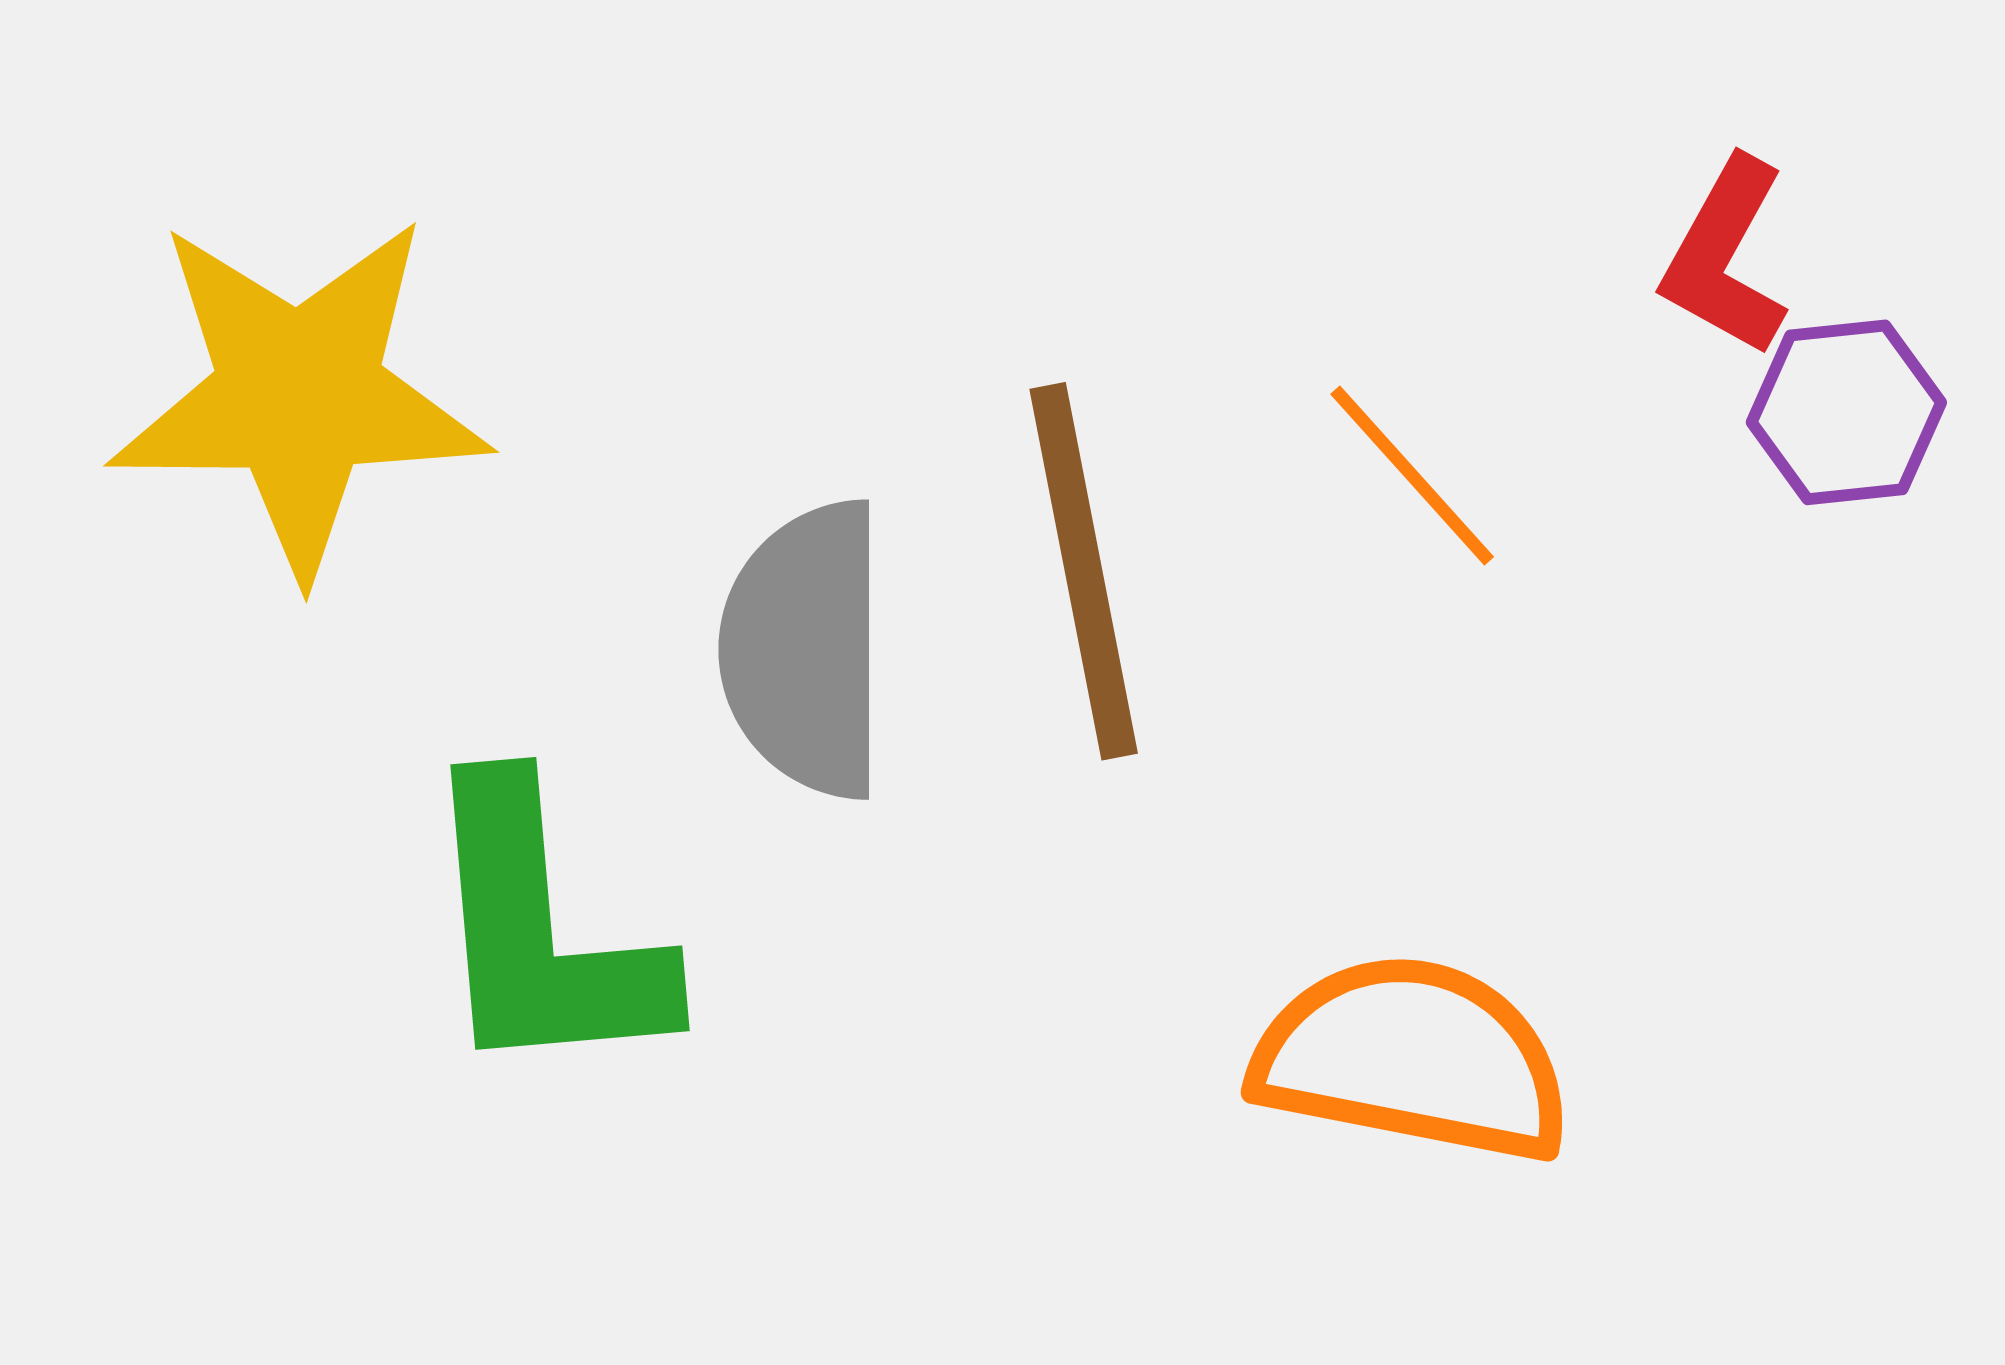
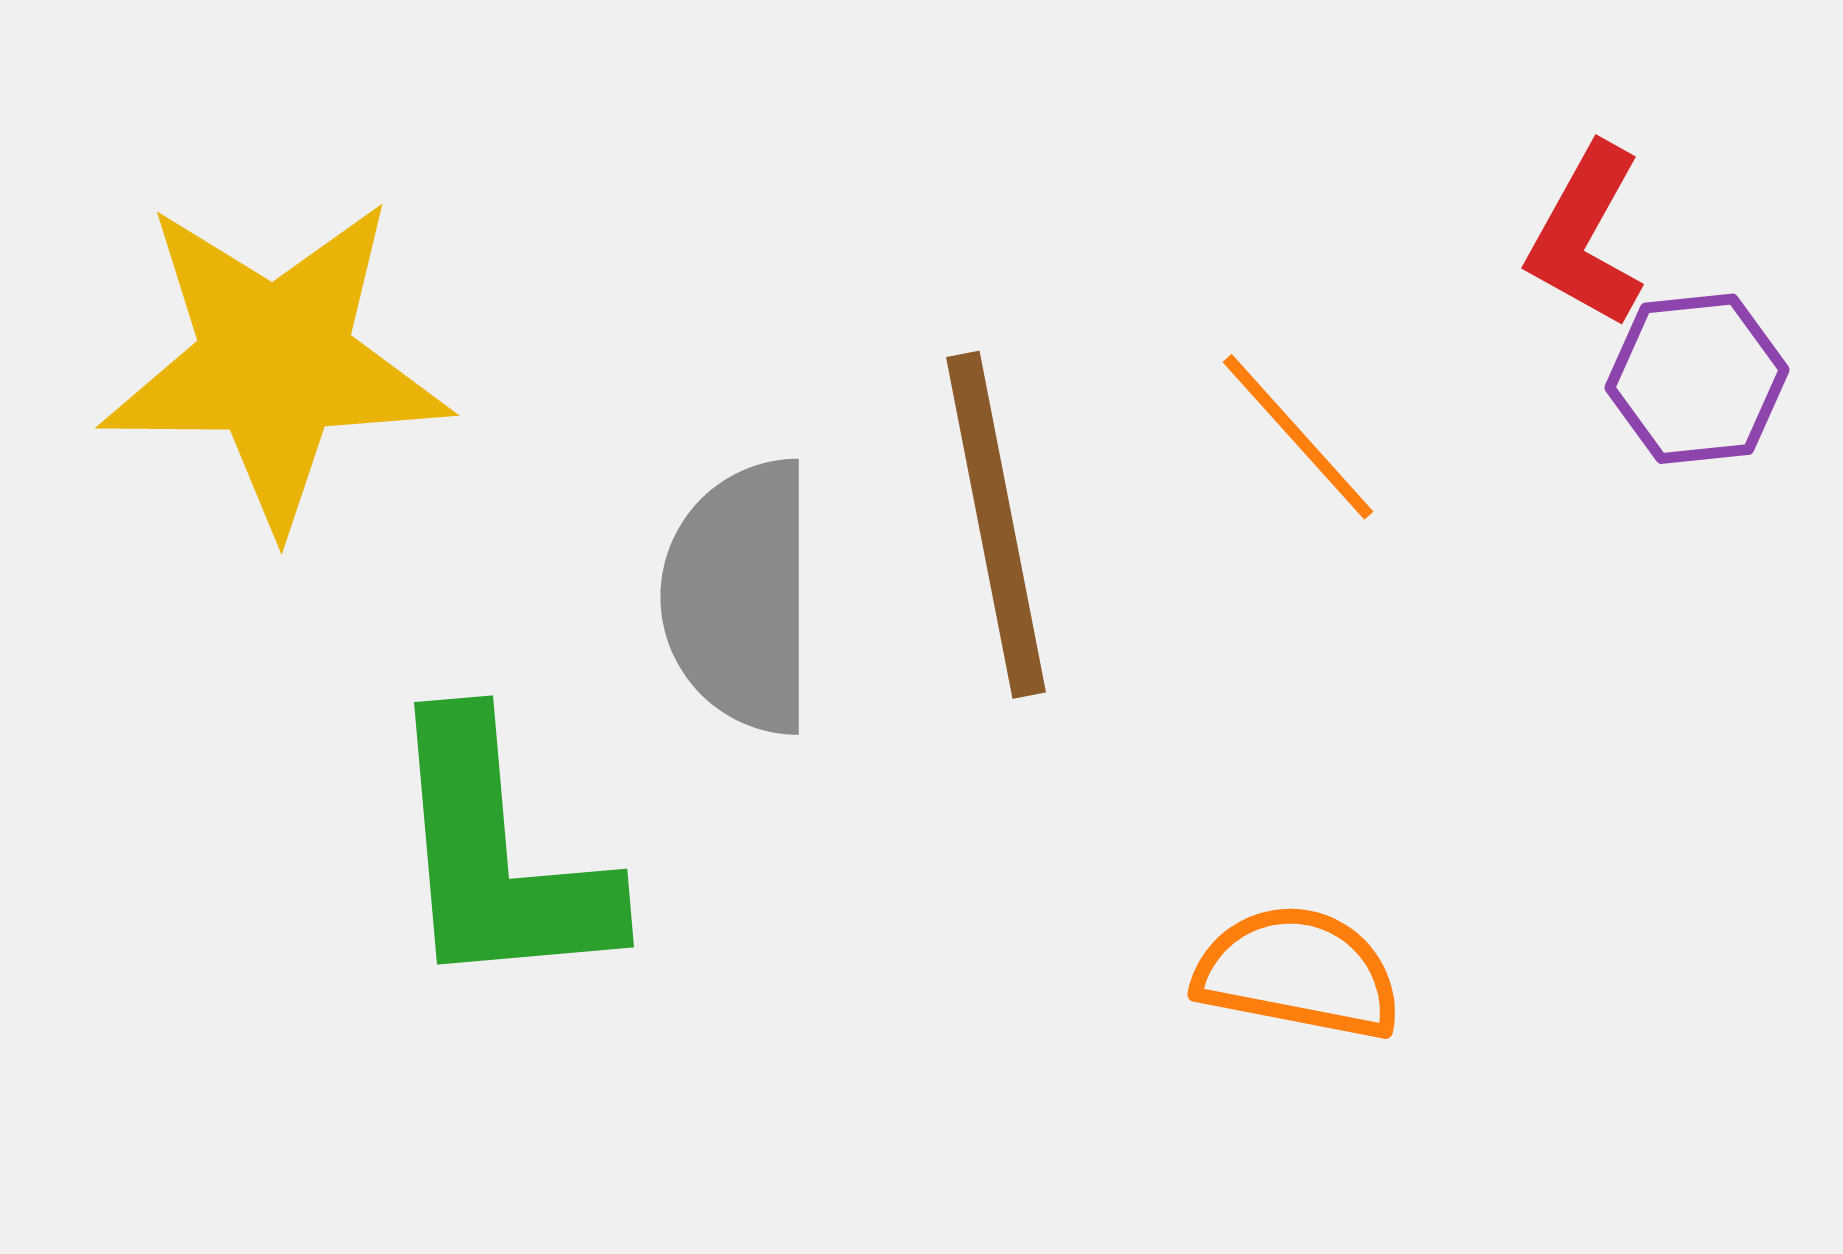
orange semicircle: (1412, 1059) -> (1298, 973), size x0.7

